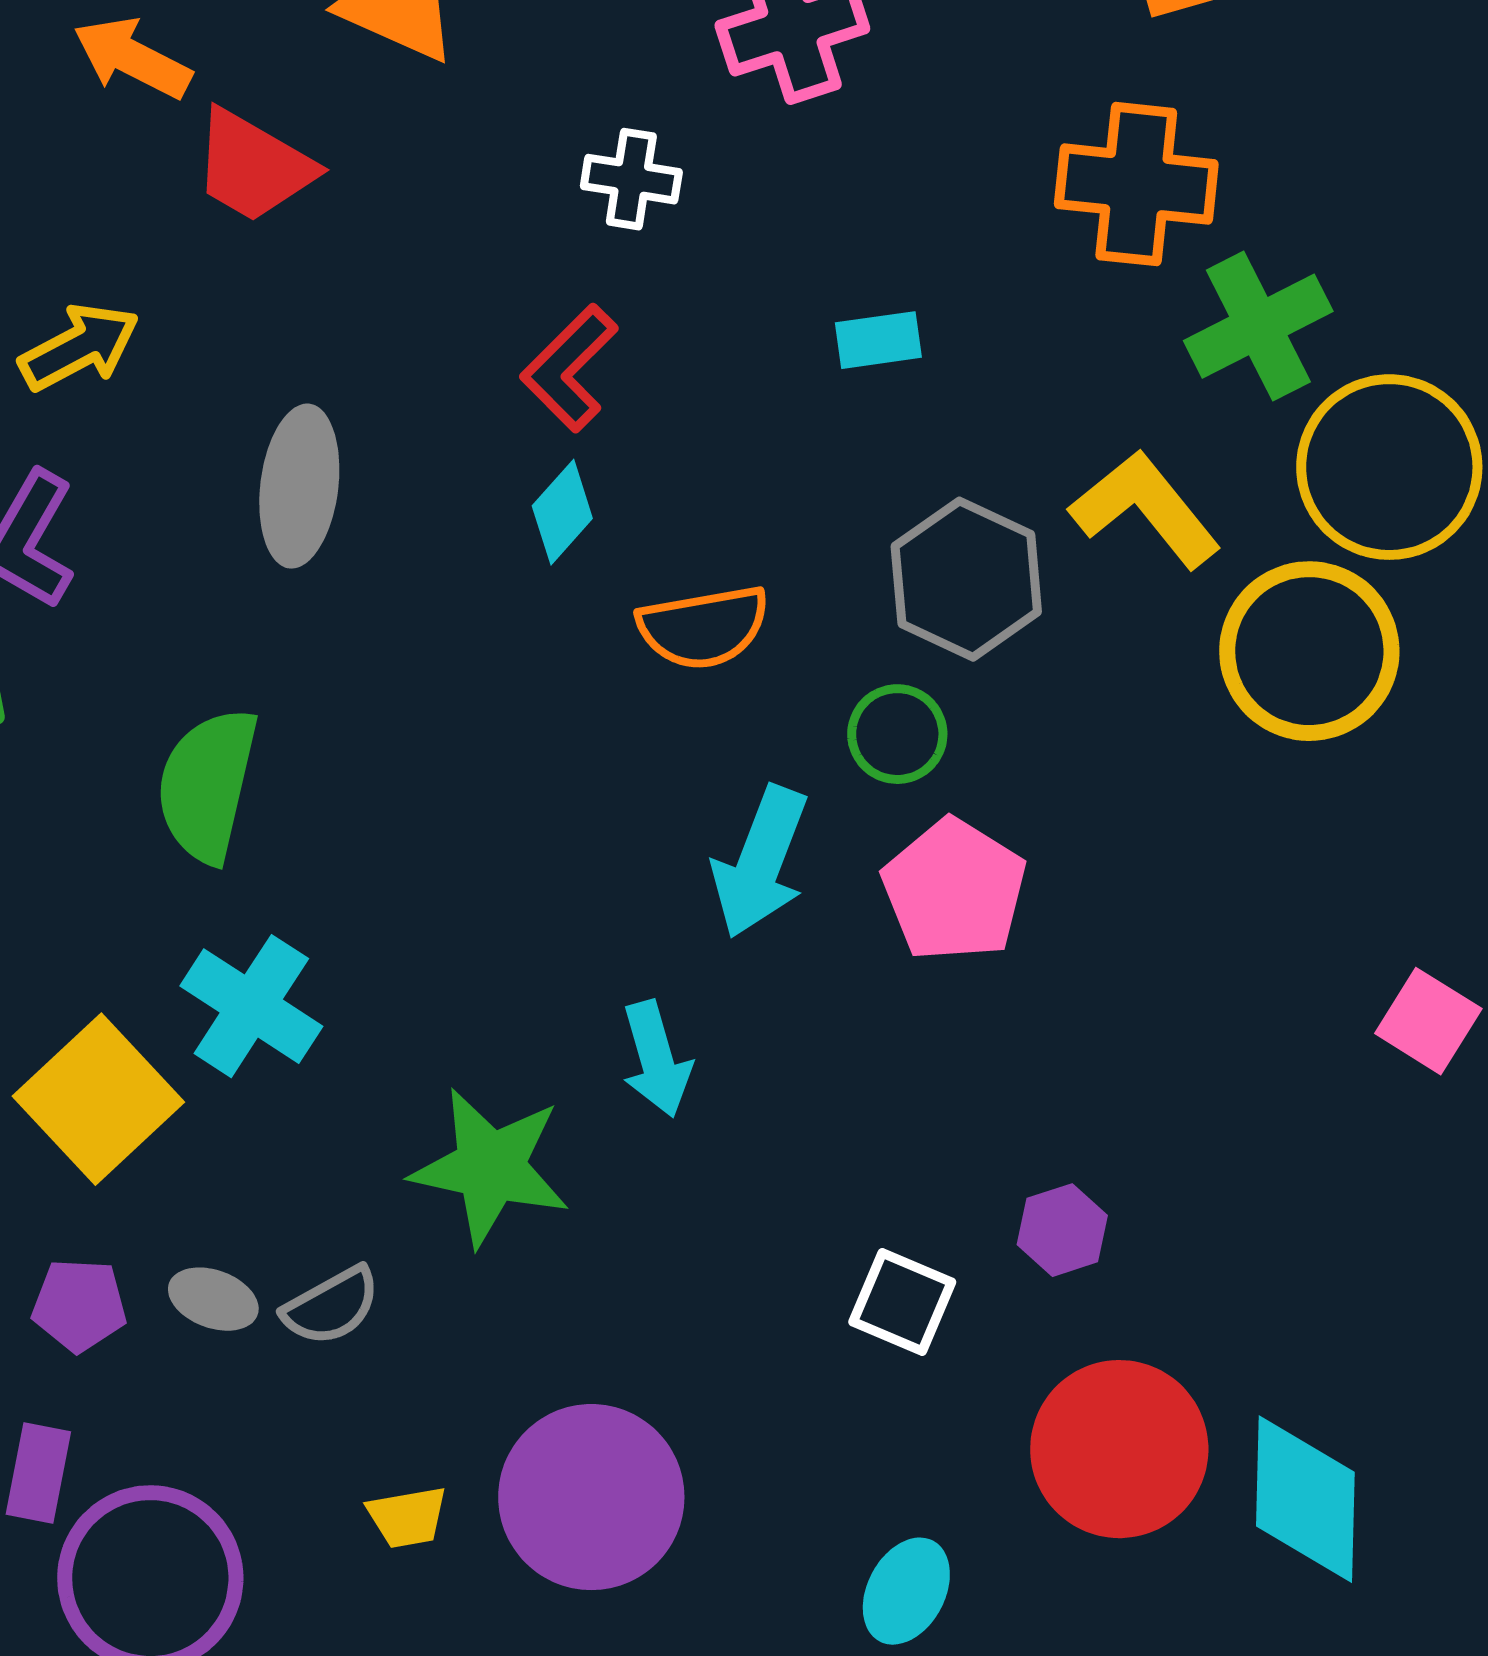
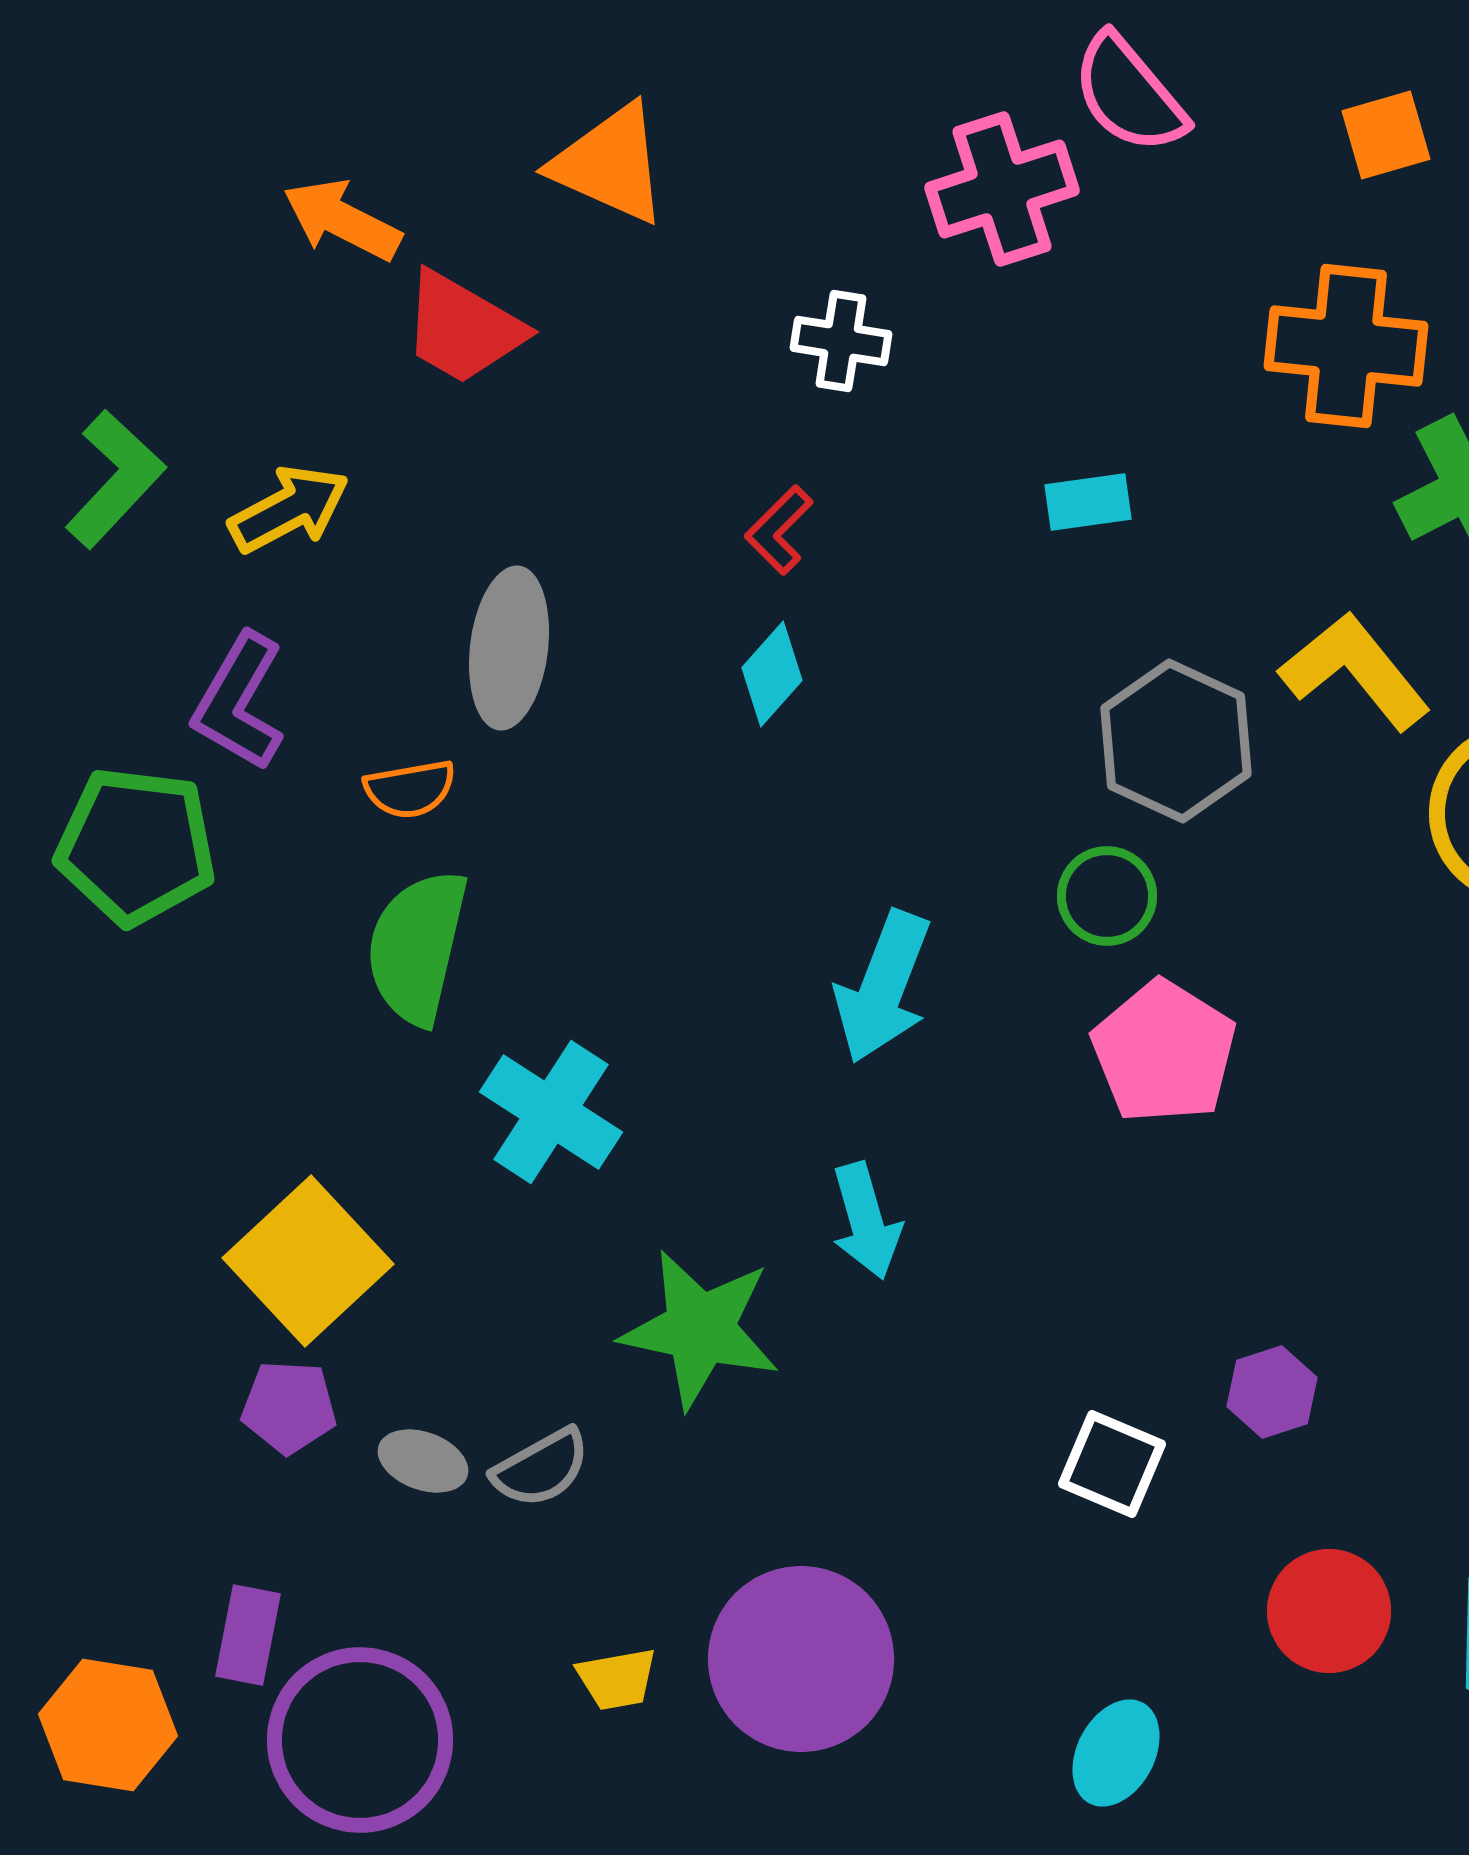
red L-shape: (569, 368) -> (779, 530), size x0.7
orange semicircle: (703, 627) -> (410, 789), moved, size x0.7
cyan arrow: (760, 862) -> (883, 987), moved
cyan cross: (251, 1006) -> (551, 1112), moved
purple pentagon: (79, 1305) -> (289, 1407), moved
red circle: (1119, 1449) -> (1329, 1611), size x0.7

